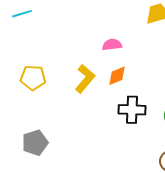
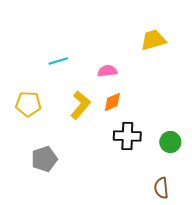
cyan line: (22, 14) -> (58, 61), moved
gray pentagon: (35, 143) -> (44, 159), moved

